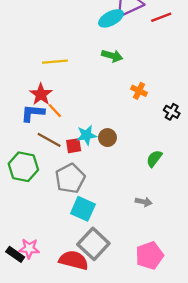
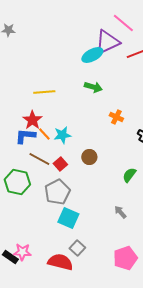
cyan star: (86, 135) -> (62, 135), moved
red square: (74, 146) -> (60, 164), turned -32
gray arrow: (144, 202) -> (120, 212), turned -144
gray square: (93, 244) -> (77, 248), size x0.6

